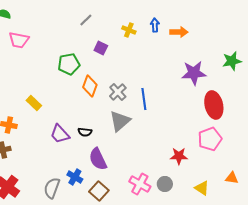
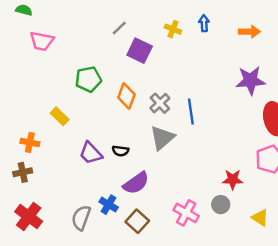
gray line: (86, 20) -> (119, 28), moved
orange arrow: (179, 32) -> (249, 32), moved
purple square: (101, 48) -> (140, 51), size x1.5
green pentagon: (69, 64) -> (88, 79), moved
purple semicircle: (98, 159) -> (136, 183), turned -100
gray circle: (165, 184) -> (221, 205), moved

